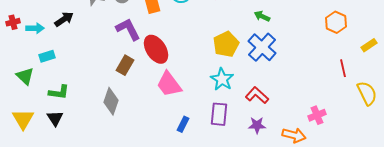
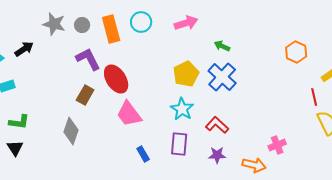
red line: (343, 68) -> (314, 97), moved
blue rectangle: (183, 124) -> (143, 154), turned -56

